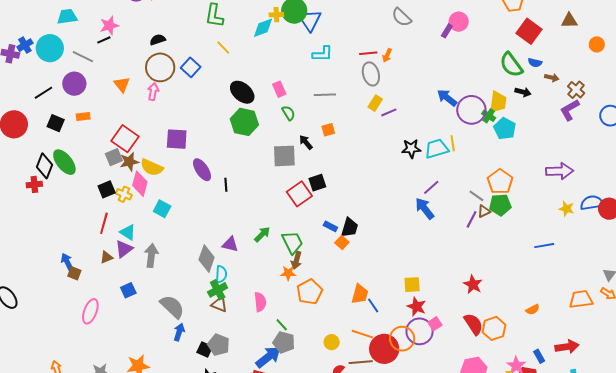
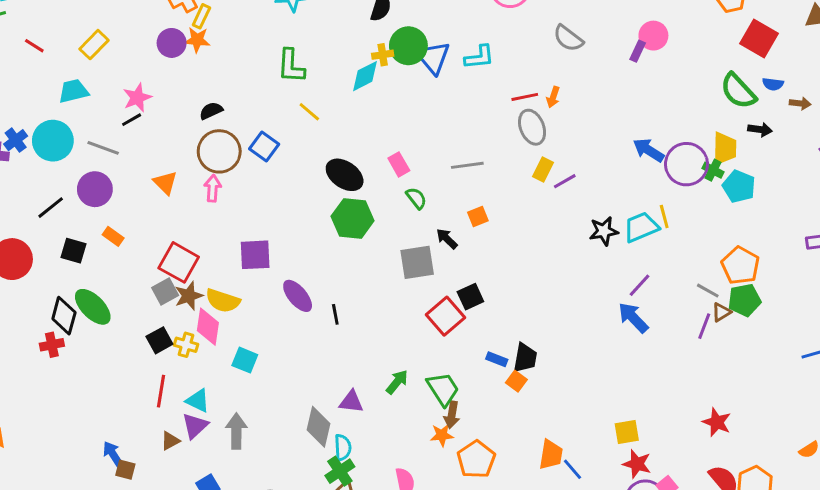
cyan L-shape: (323, 54) -> (479, 57), moved
orange rectangle: (83, 117) -> (113, 236), turned 48

